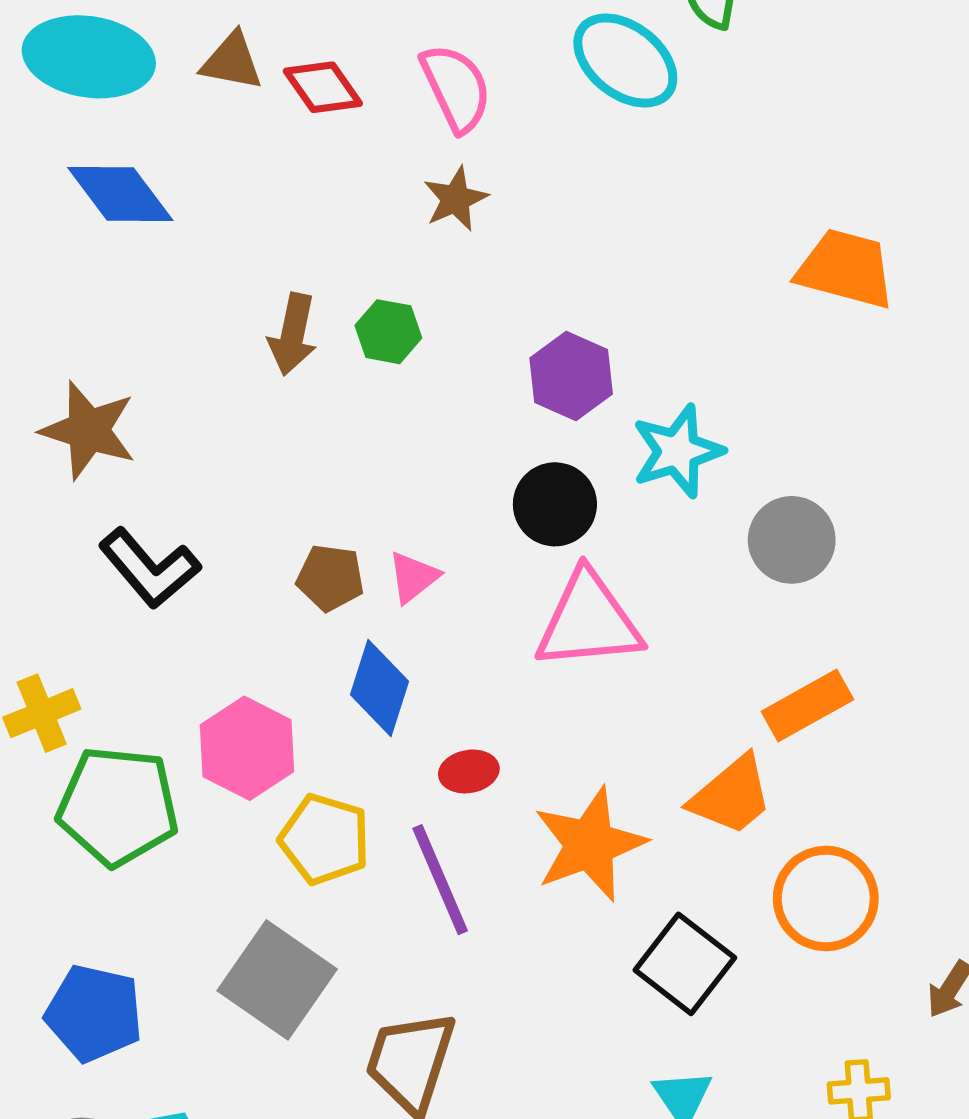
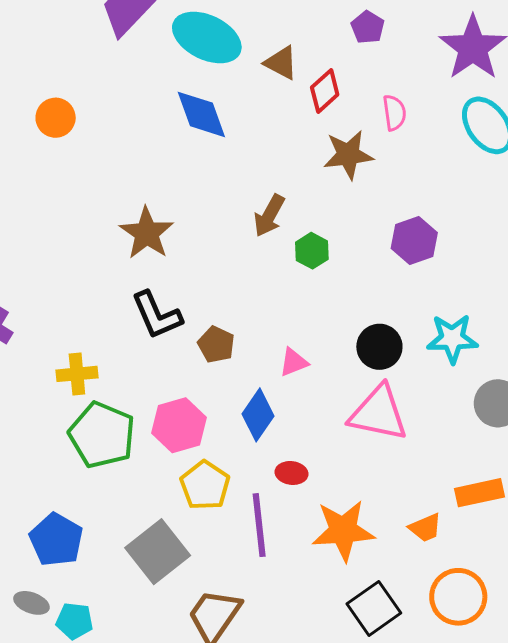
red diamond: (323, 87) -> (325, 91), turned 66
pink semicircle: (456, 88) -> (394, 113), size x0.7
brown star: (456, 199) -> (348, 155), moved, size x1.4
green hexagon: (388, 332) -> (312, 251), moved
purple hexagon: (571, 376) -> (414, 240), moved
brown pentagon: (330, 578) -> (216, 345), moved
orange trapezoid: (731, 795) -> (425, 528), size x0.7

